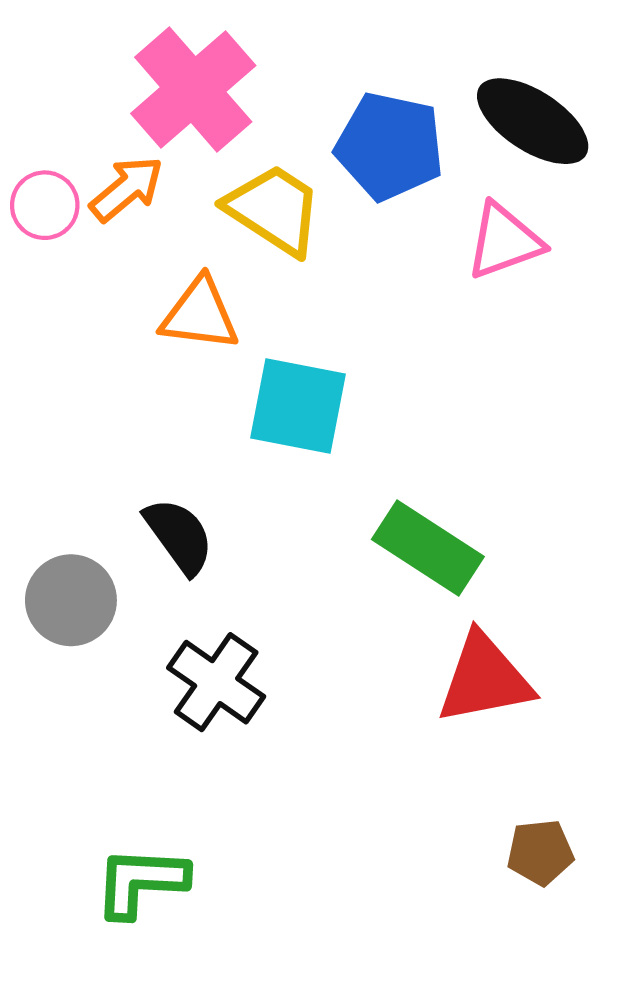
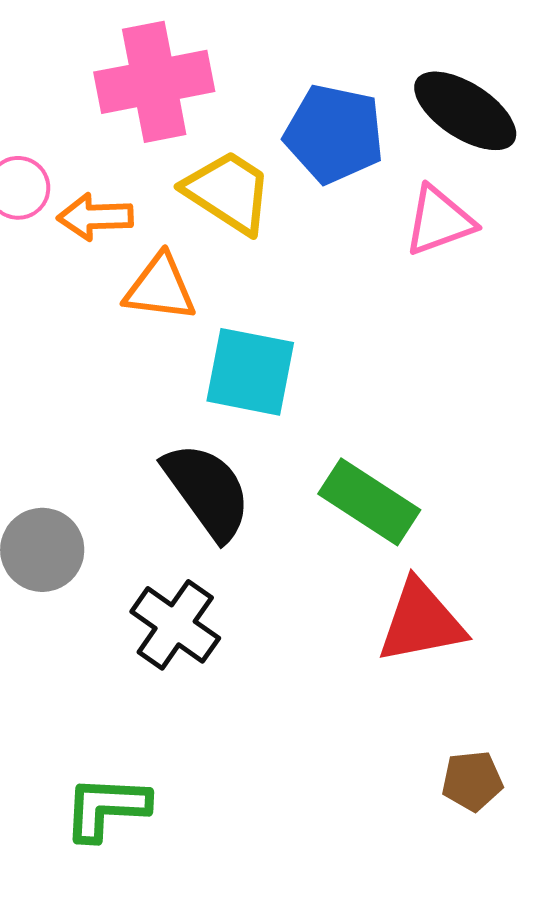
pink cross: (193, 89) -> (154, 82), turned 30
orange arrow: (127, 189) -> (95, 217), moved, turned -142
black semicircle: (179, 536) -> (207, 491), moved, size x1.4

